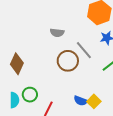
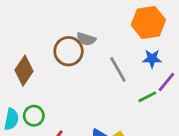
brown circle: (68, 61) -> (69, 51), moved

